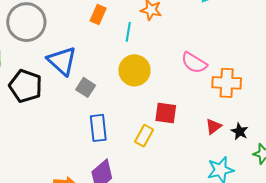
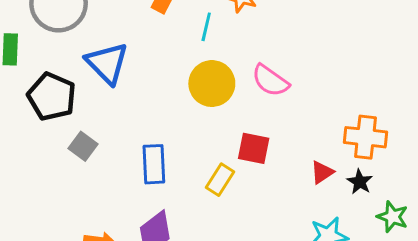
pink semicircle: (194, 63) -> (270, 81), moved
orange cross: (227, 83) -> (366, 137), moved
gray square: (86, 87) -> (83, 146), moved

